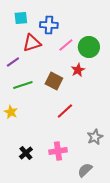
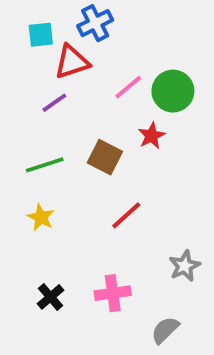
blue cross: (49, 25) -> (95, 23), moved, turned -30
red triangle: (32, 43) -> (72, 62), moved
purple line: (13, 62) -> (54, 103), moved
yellow star: (11, 112) -> (41, 217), moved

